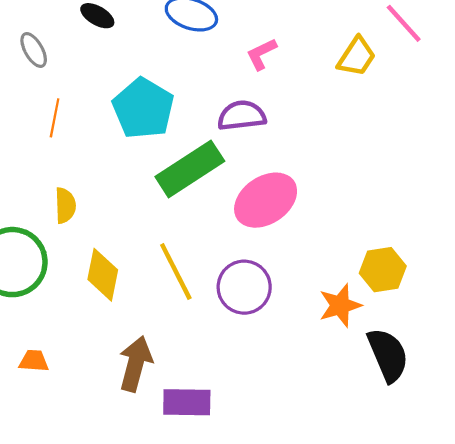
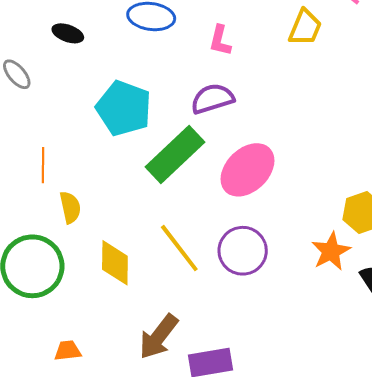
pink L-shape: (262, 54) -> (220, 41), turned -40
orange line: (55, 118) -> (43, 165), moved
brown arrow: (135, 364) -> (159, 337), turned -147

